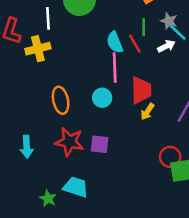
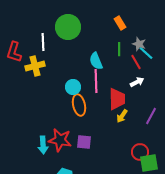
red line: (135, 44) -> (136, 62), moved
white arrow: (166, 46) -> (137, 82), moved
cyan circle: (102, 98) -> (73, 87), moved
orange ellipse: (61, 100) -> (79, 105), moved
cyan arrow: (27, 147) -> (43, 145), moved

